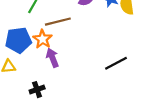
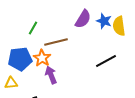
black line: (116, 63) -> (106, 61), moved

